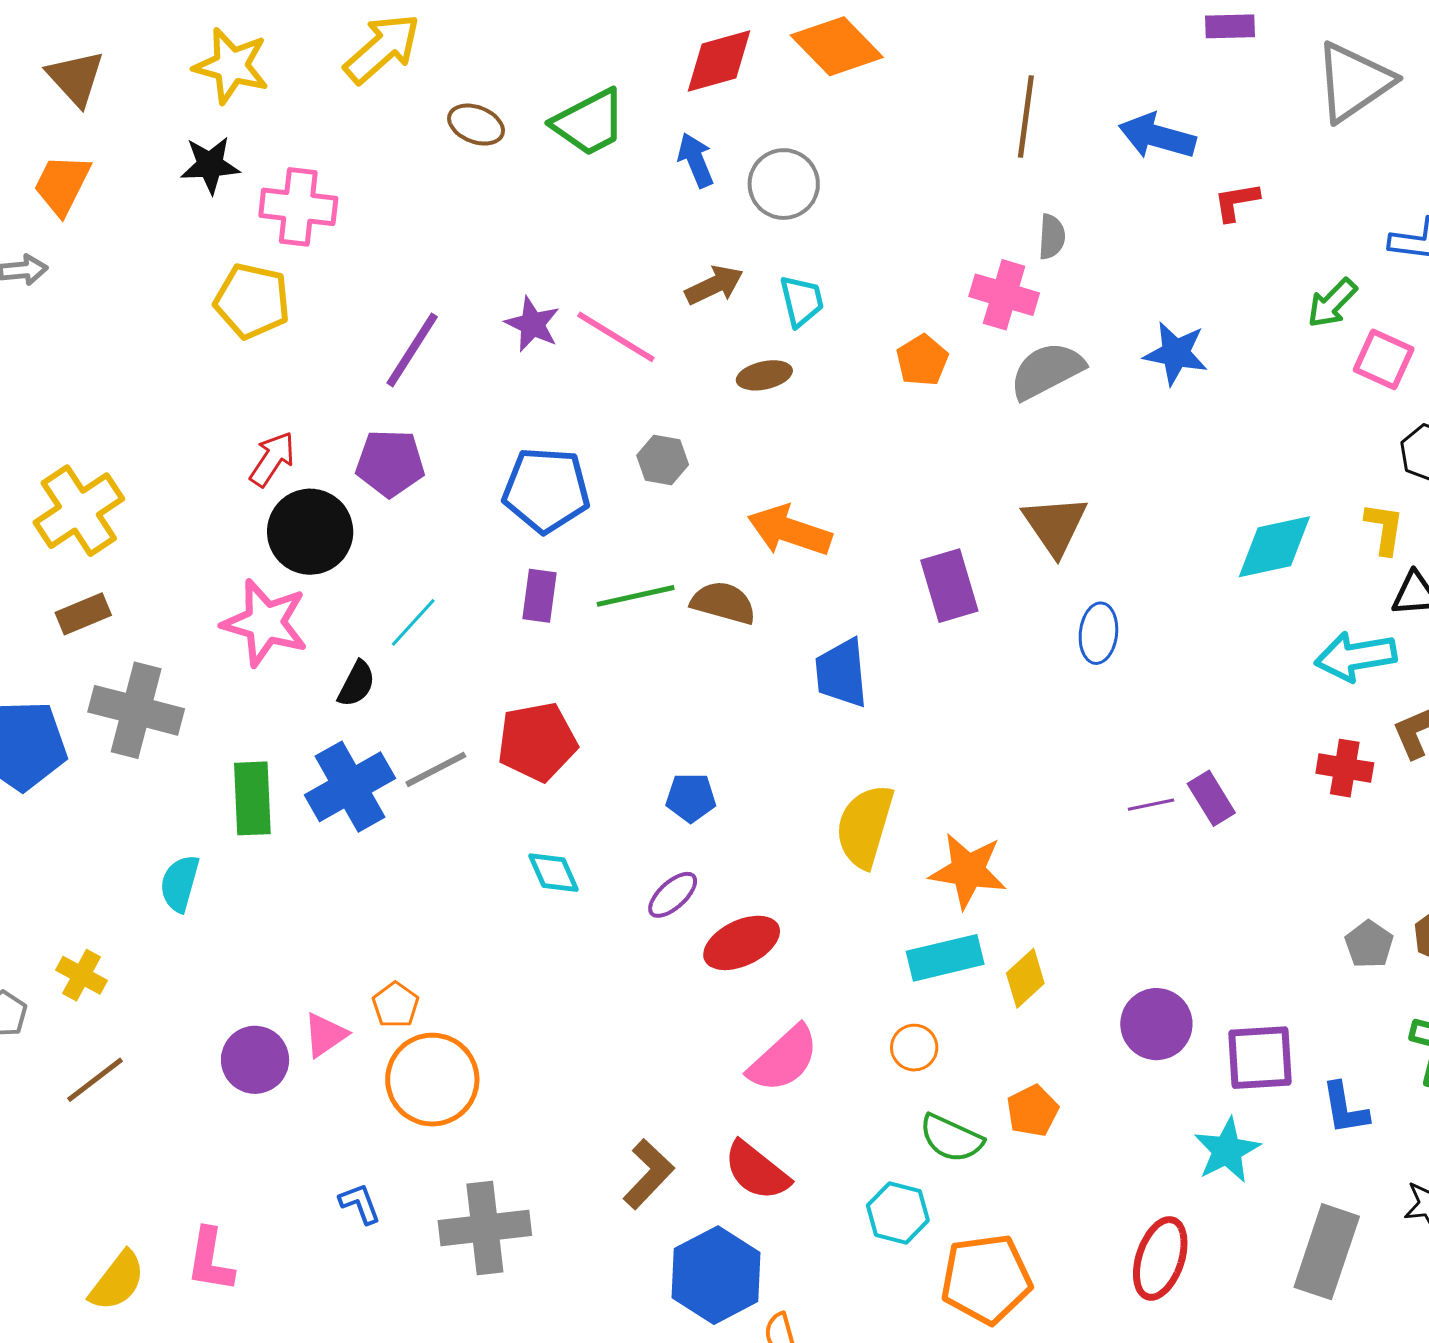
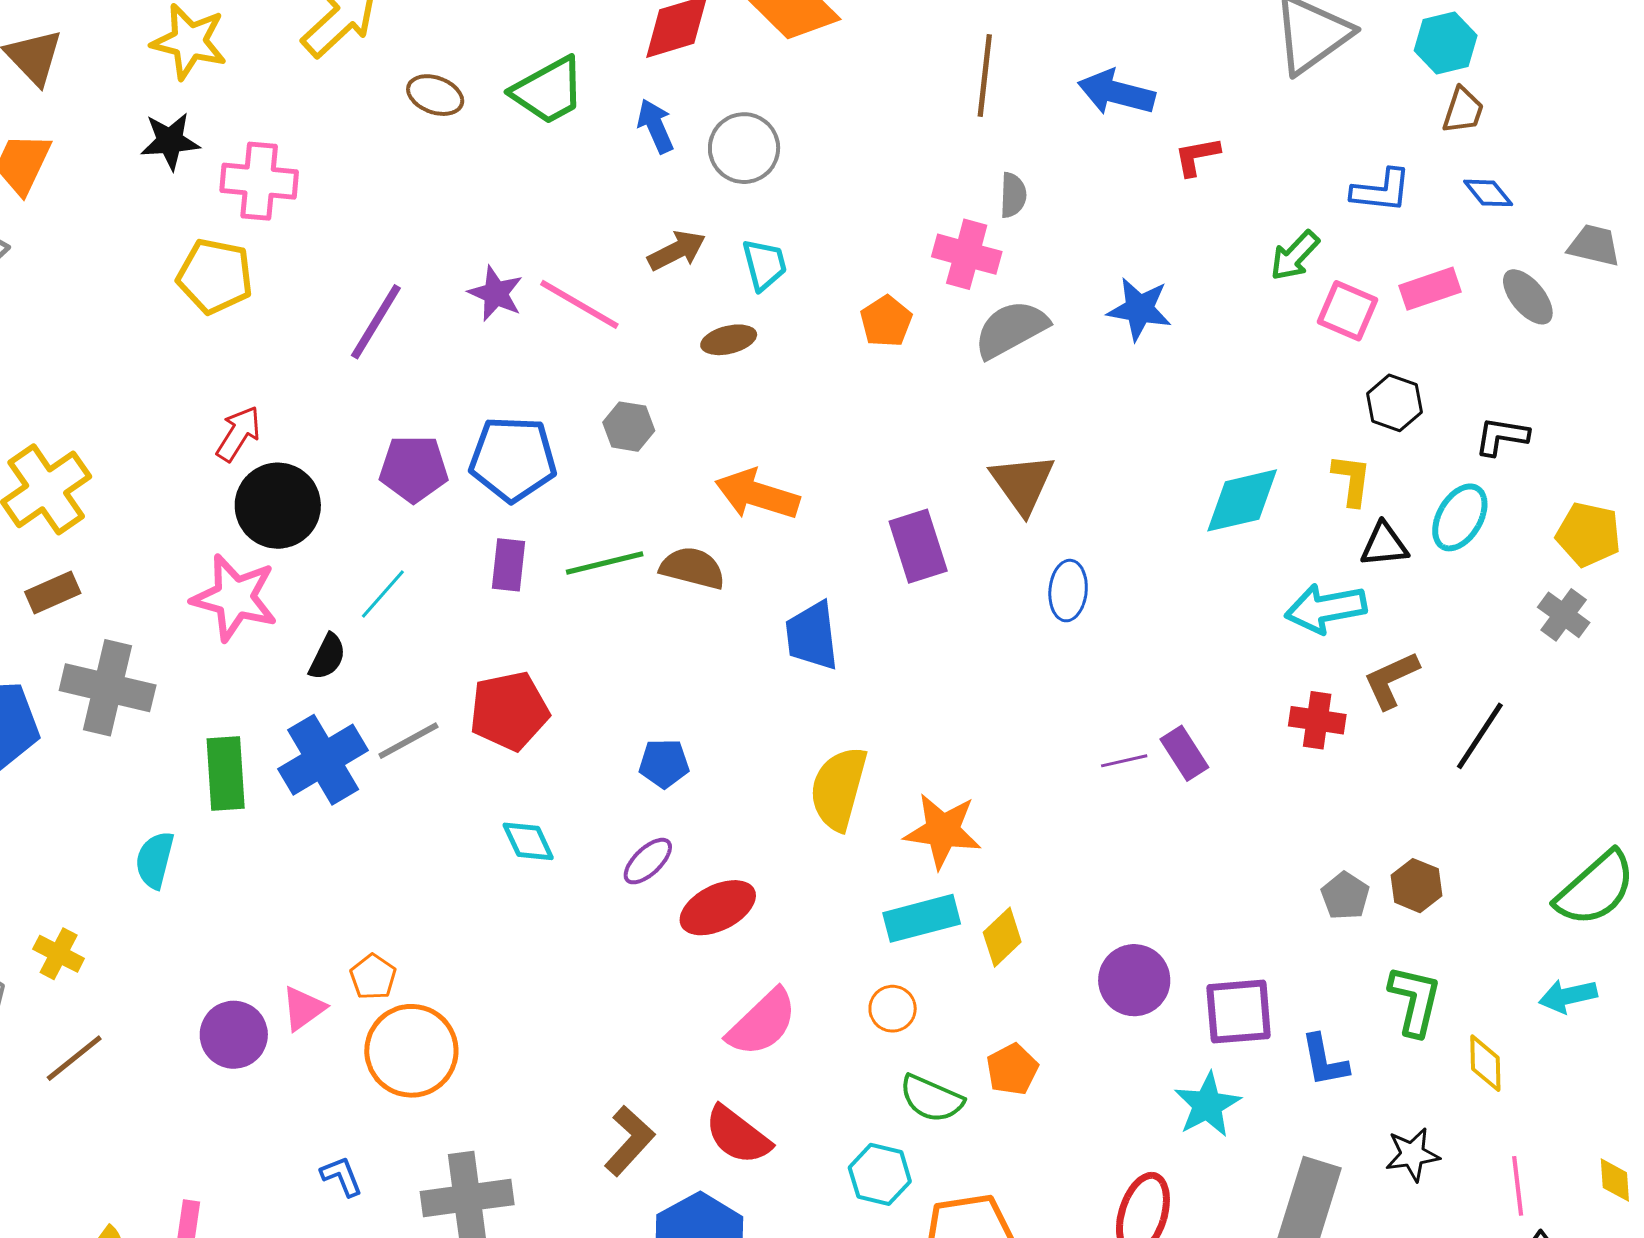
purple pentagon: (390, 463) -> (414, 469), moved

